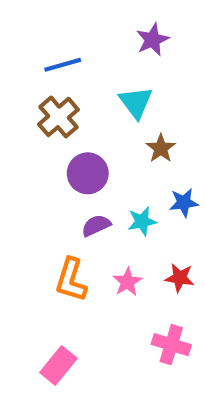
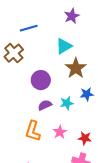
cyan triangle: (136, 102) -> (64, 46), turned 36
brown cross: (58, 117) -> (14, 53), moved
brown star: (161, 148) -> (76, 68), size x1.5
red star: (180, 278) -> (85, 138), moved

